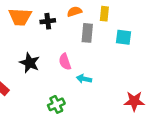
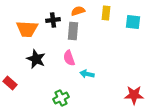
orange trapezoid: (20, 17) -> (27, 29), moved
gray rectangle: (87, 33) -> (73, 31), moved
cyan square: (124, 37) -> (133, 22), moved

